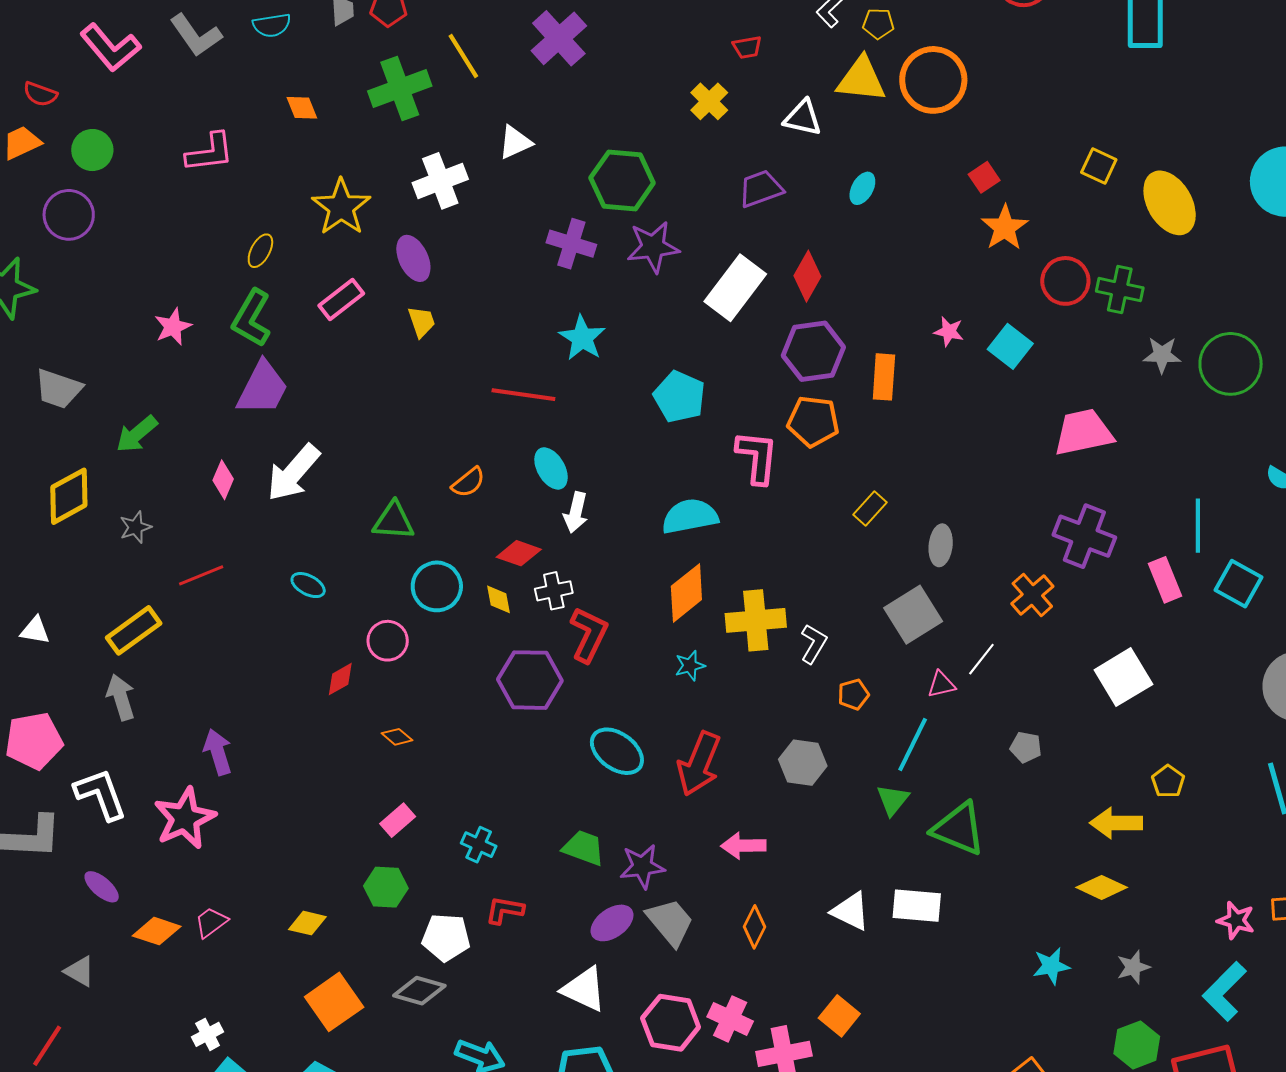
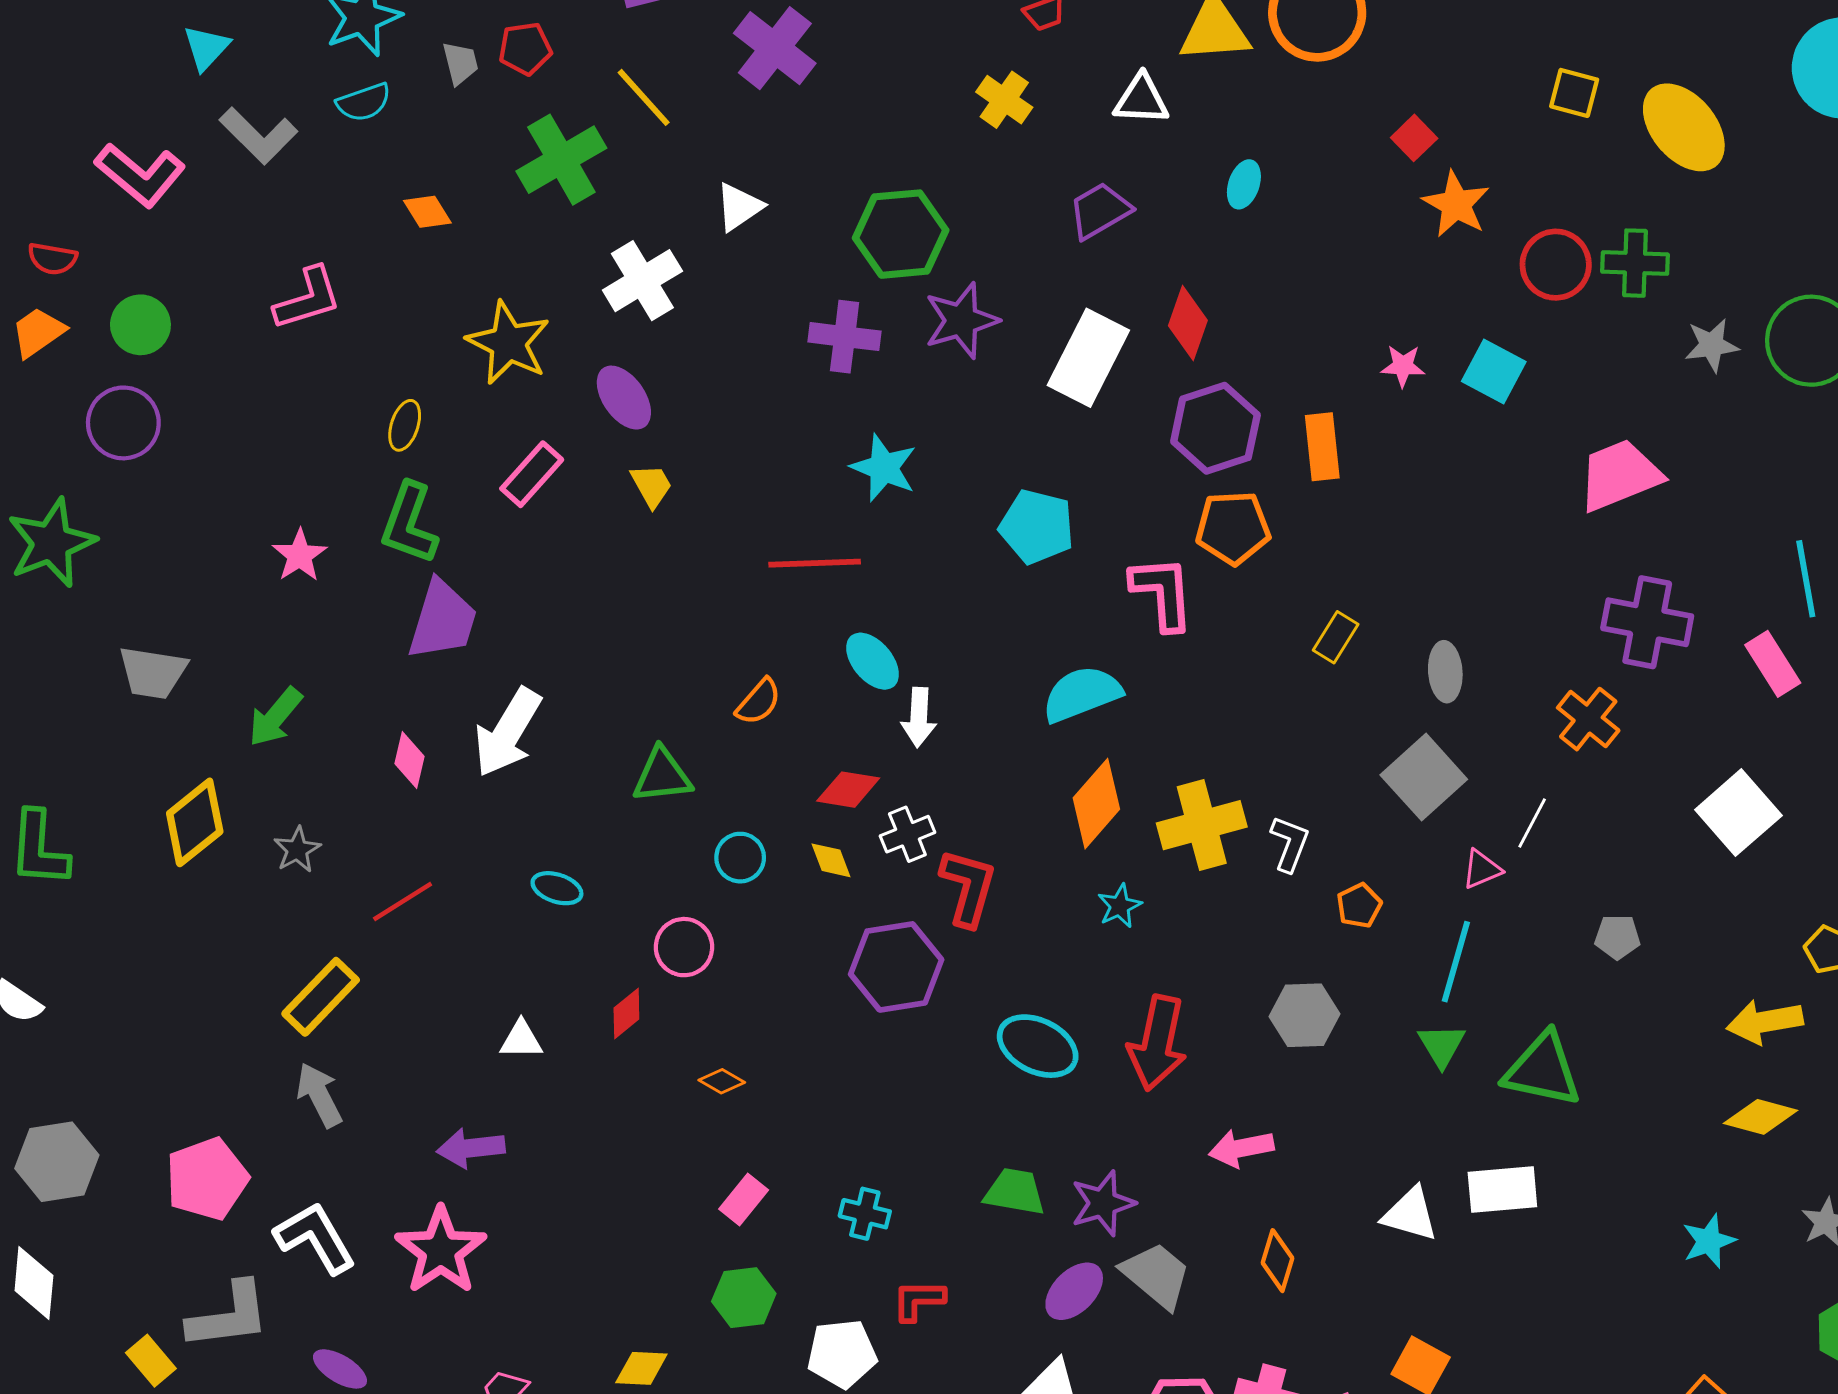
cyan circle: (437, 586) -> (740, 858), size x0.7
white triangle: (35, 630) -> (521, 1040), moved
purple arrow: (218, 752) -> (471, 1148), turned -69

